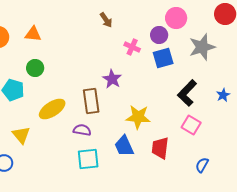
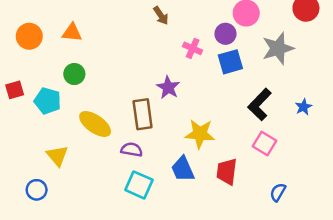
yellow ellipse: (52, 109) -> (95, 124), turned 68
cyan square: (88, 159) -> (139, 185), turned 30

